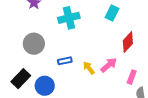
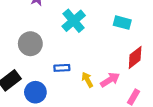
cyan rectangle: (112, 13) -> (122, 23), turned 70
cyan cross: (69, 18) -> (74, 21), turned -35

